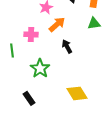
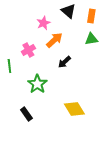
pink cross: (31, 34) -> (28, 50), turned -32
black arrow: (67, 46) -> (64, 62), turned -104

